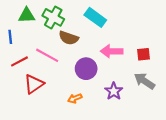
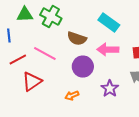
cyan rectangle: (95, 17) -> (109, 23), moved
brown semicircle: (69, 38) -> (77, 39), moved

